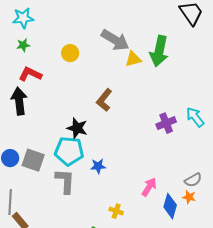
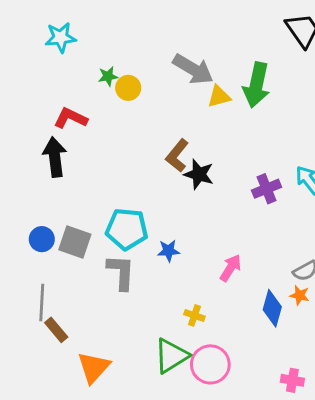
green star: (23, 45) -> (108, 76), moved
black star: (77, 128) -> (199, 174), moved
pink arrow: (149, 187) -> (230, 268), moved

